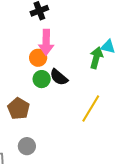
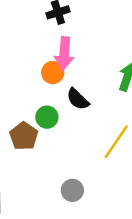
green circle: (42, 79) -> (47, 117), moved
gray circle: (27, 146) -> (72, 190), moved

